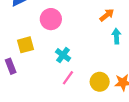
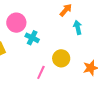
cyan cross: (63, 55) -> (32, 38), moved
yellow circle: (100, 82) -> (61, 58), moved

